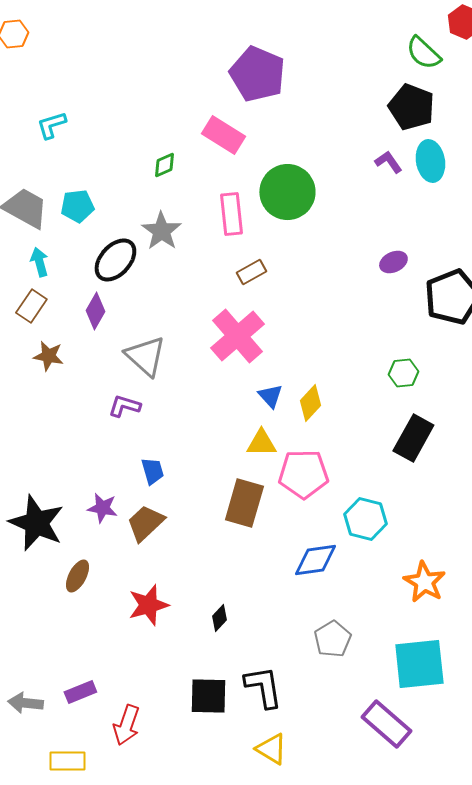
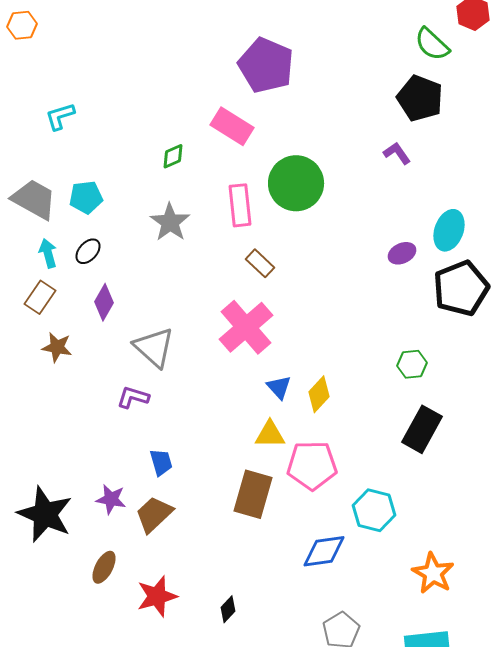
cyan ellipse: (430, 161) -> (449, 230), moved, turned 30
black ellipse: (115, 260) -> (88, 251), moved, size x0.6
brown rectangle: (251, 272) -> (260, 263), turned 72
brown ellipse: (77, 576) -> (104, 567), moved

